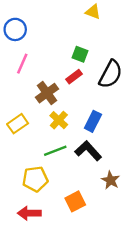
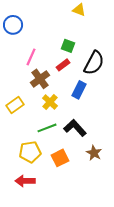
pink line: (22, 64) -> (31, 57), moved
blue rectangle: (93, 121) -> (79, 90), moved
orange square: (75, 201) -> (60, 158), moved

